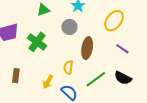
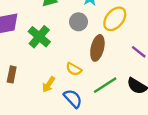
yellow ellipse: (114, 21) -> (115, 19), moved
yellow semicircle: (68, 67) -> (74, 69), turned -72

